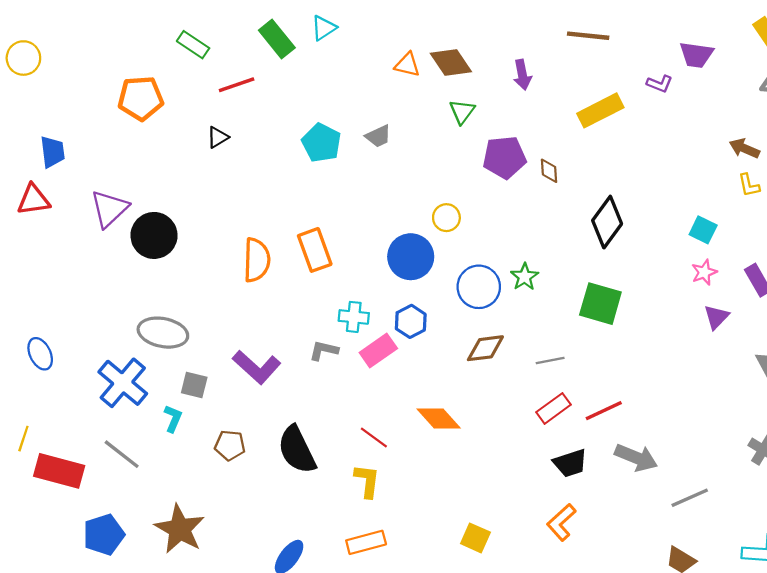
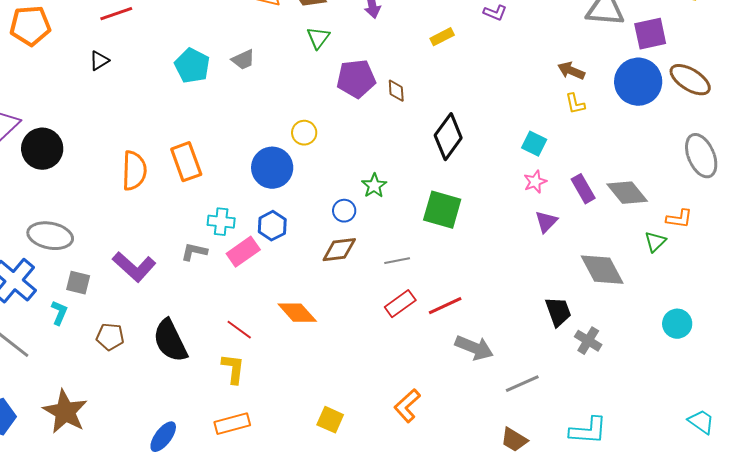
yellow rectangle: (600, 110) -> (442, 37), size x0.6
blue circle: (479, 287) -> (344, 211), moved, size x0.6
black trapezoid: (570, 463) -> (558, 312), moved, turned -92

